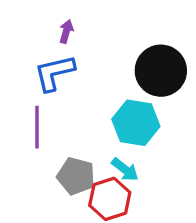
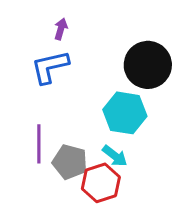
purple line: (37, 127) -> (39, 144), moved

